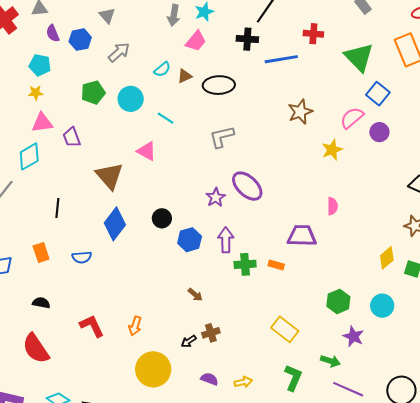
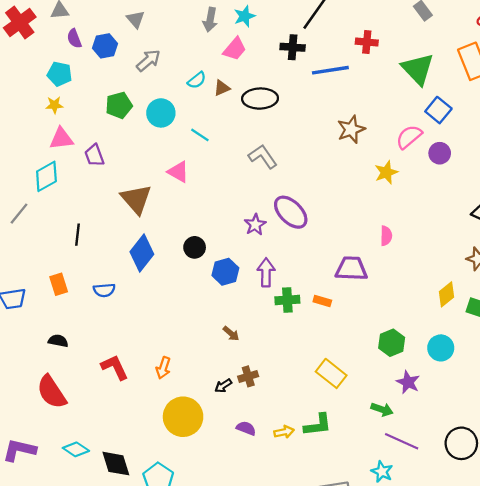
gray L-shape: (222, 137) -> (263, 157), turned 68
green L-shape: (293, 378) -> (318, 425), moved, turned 60

